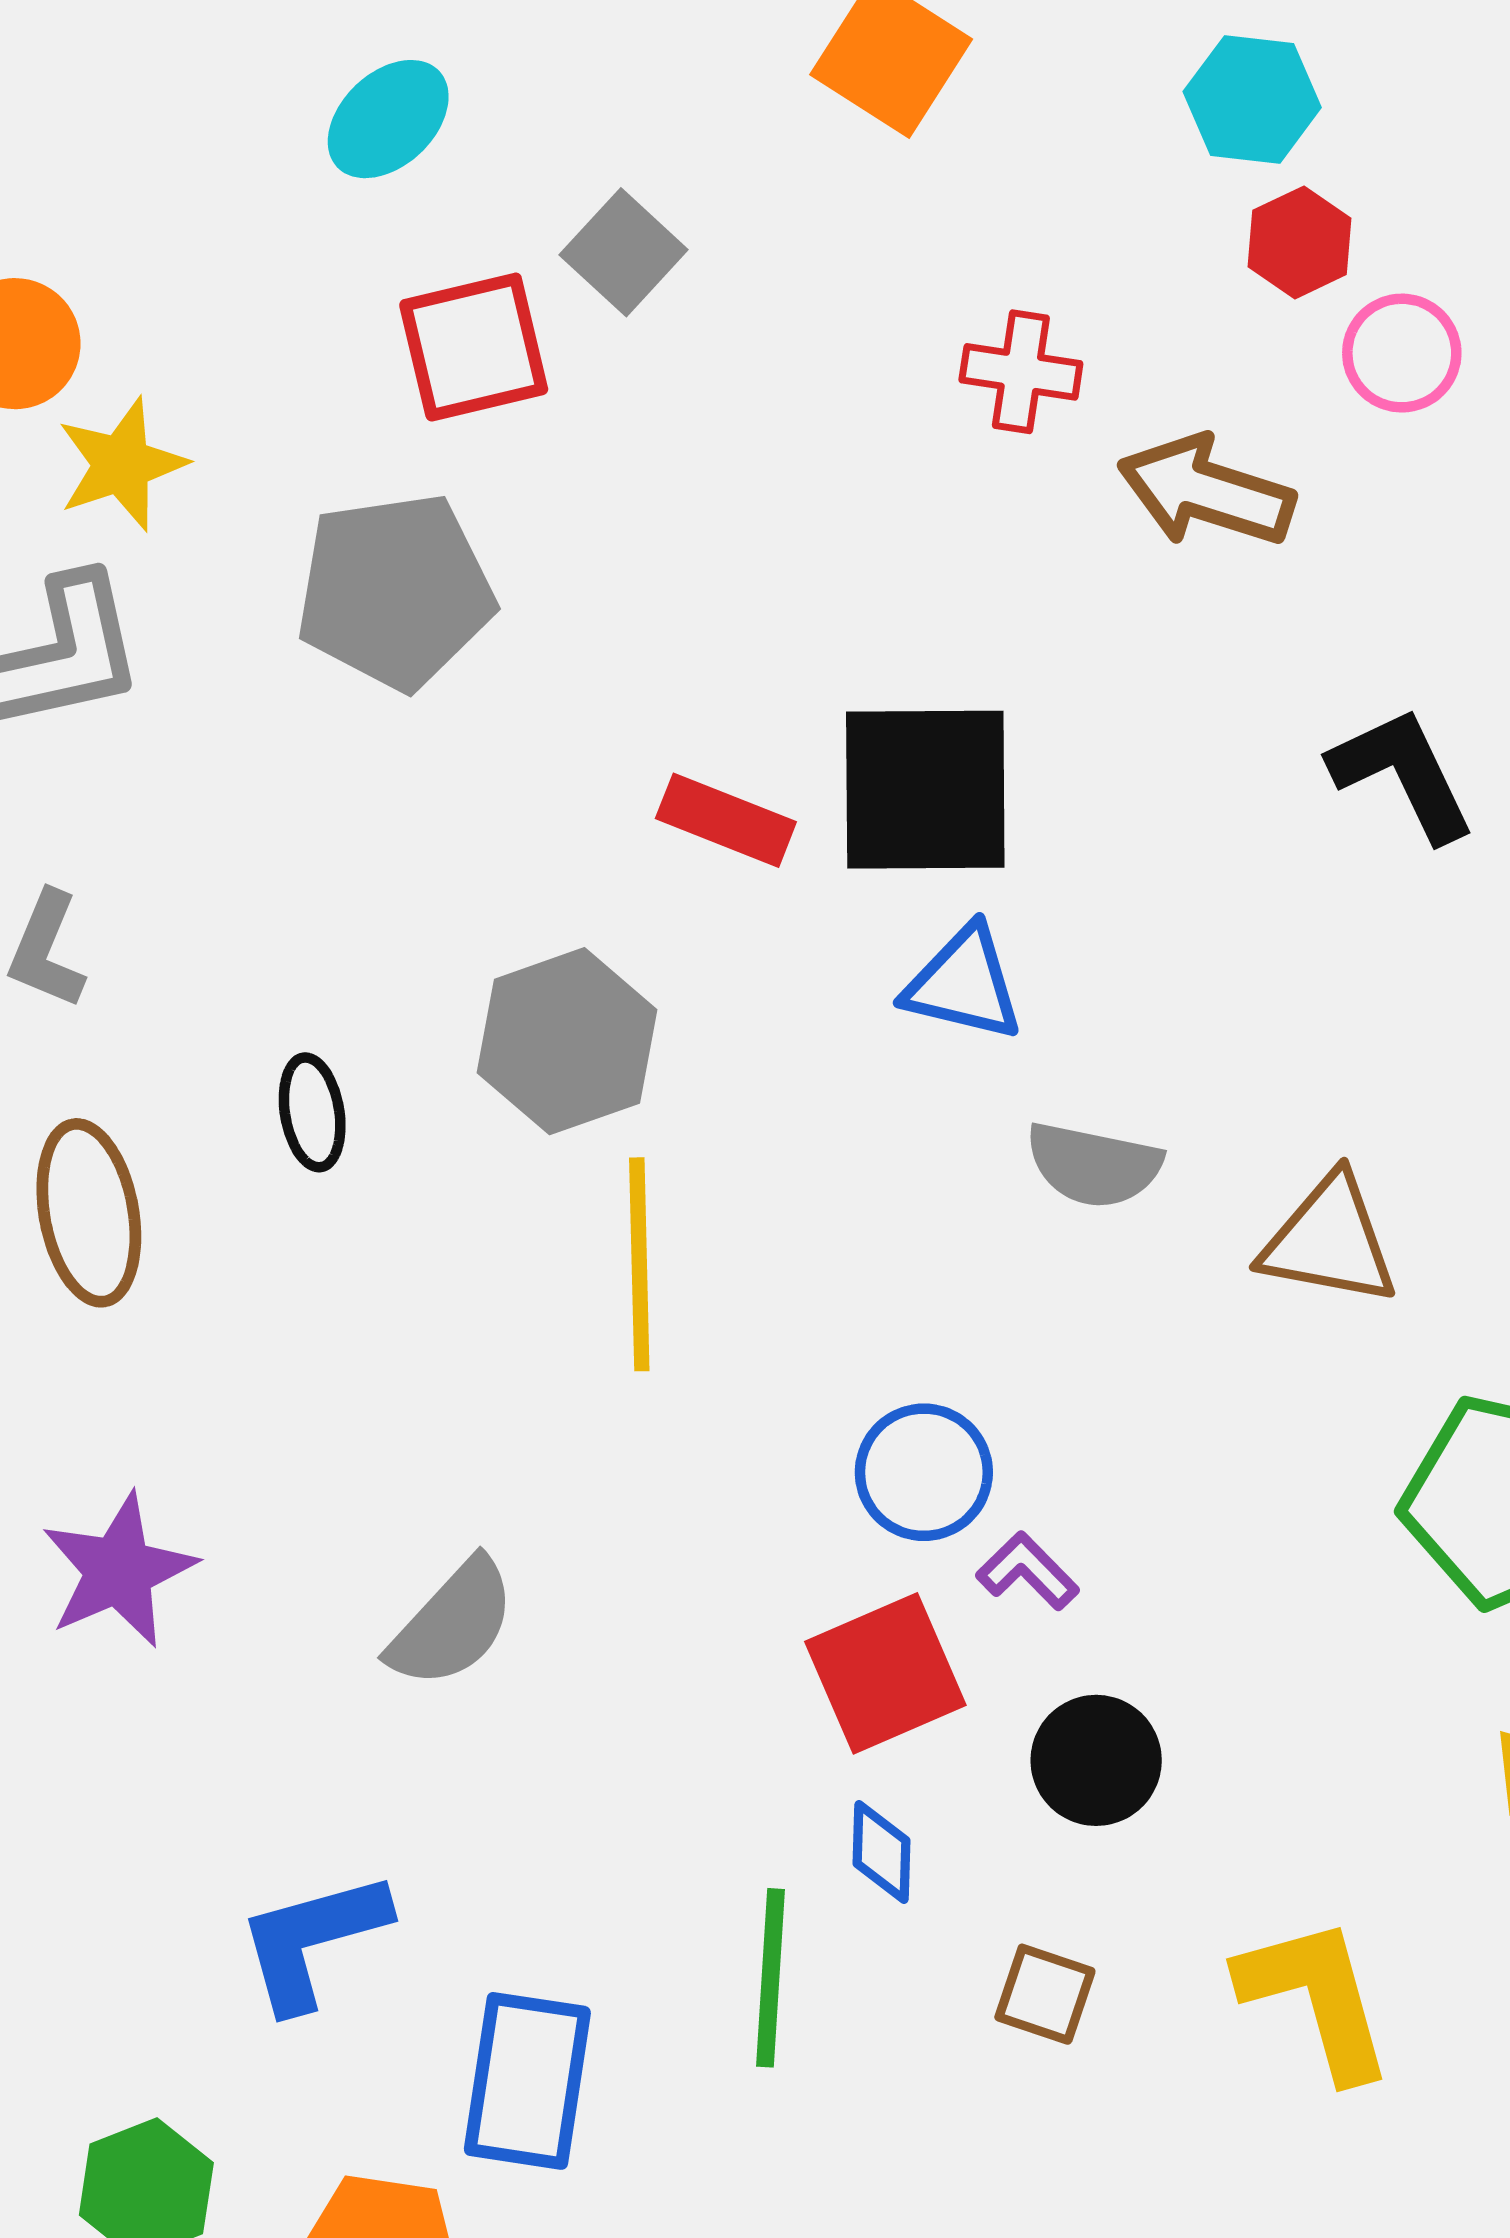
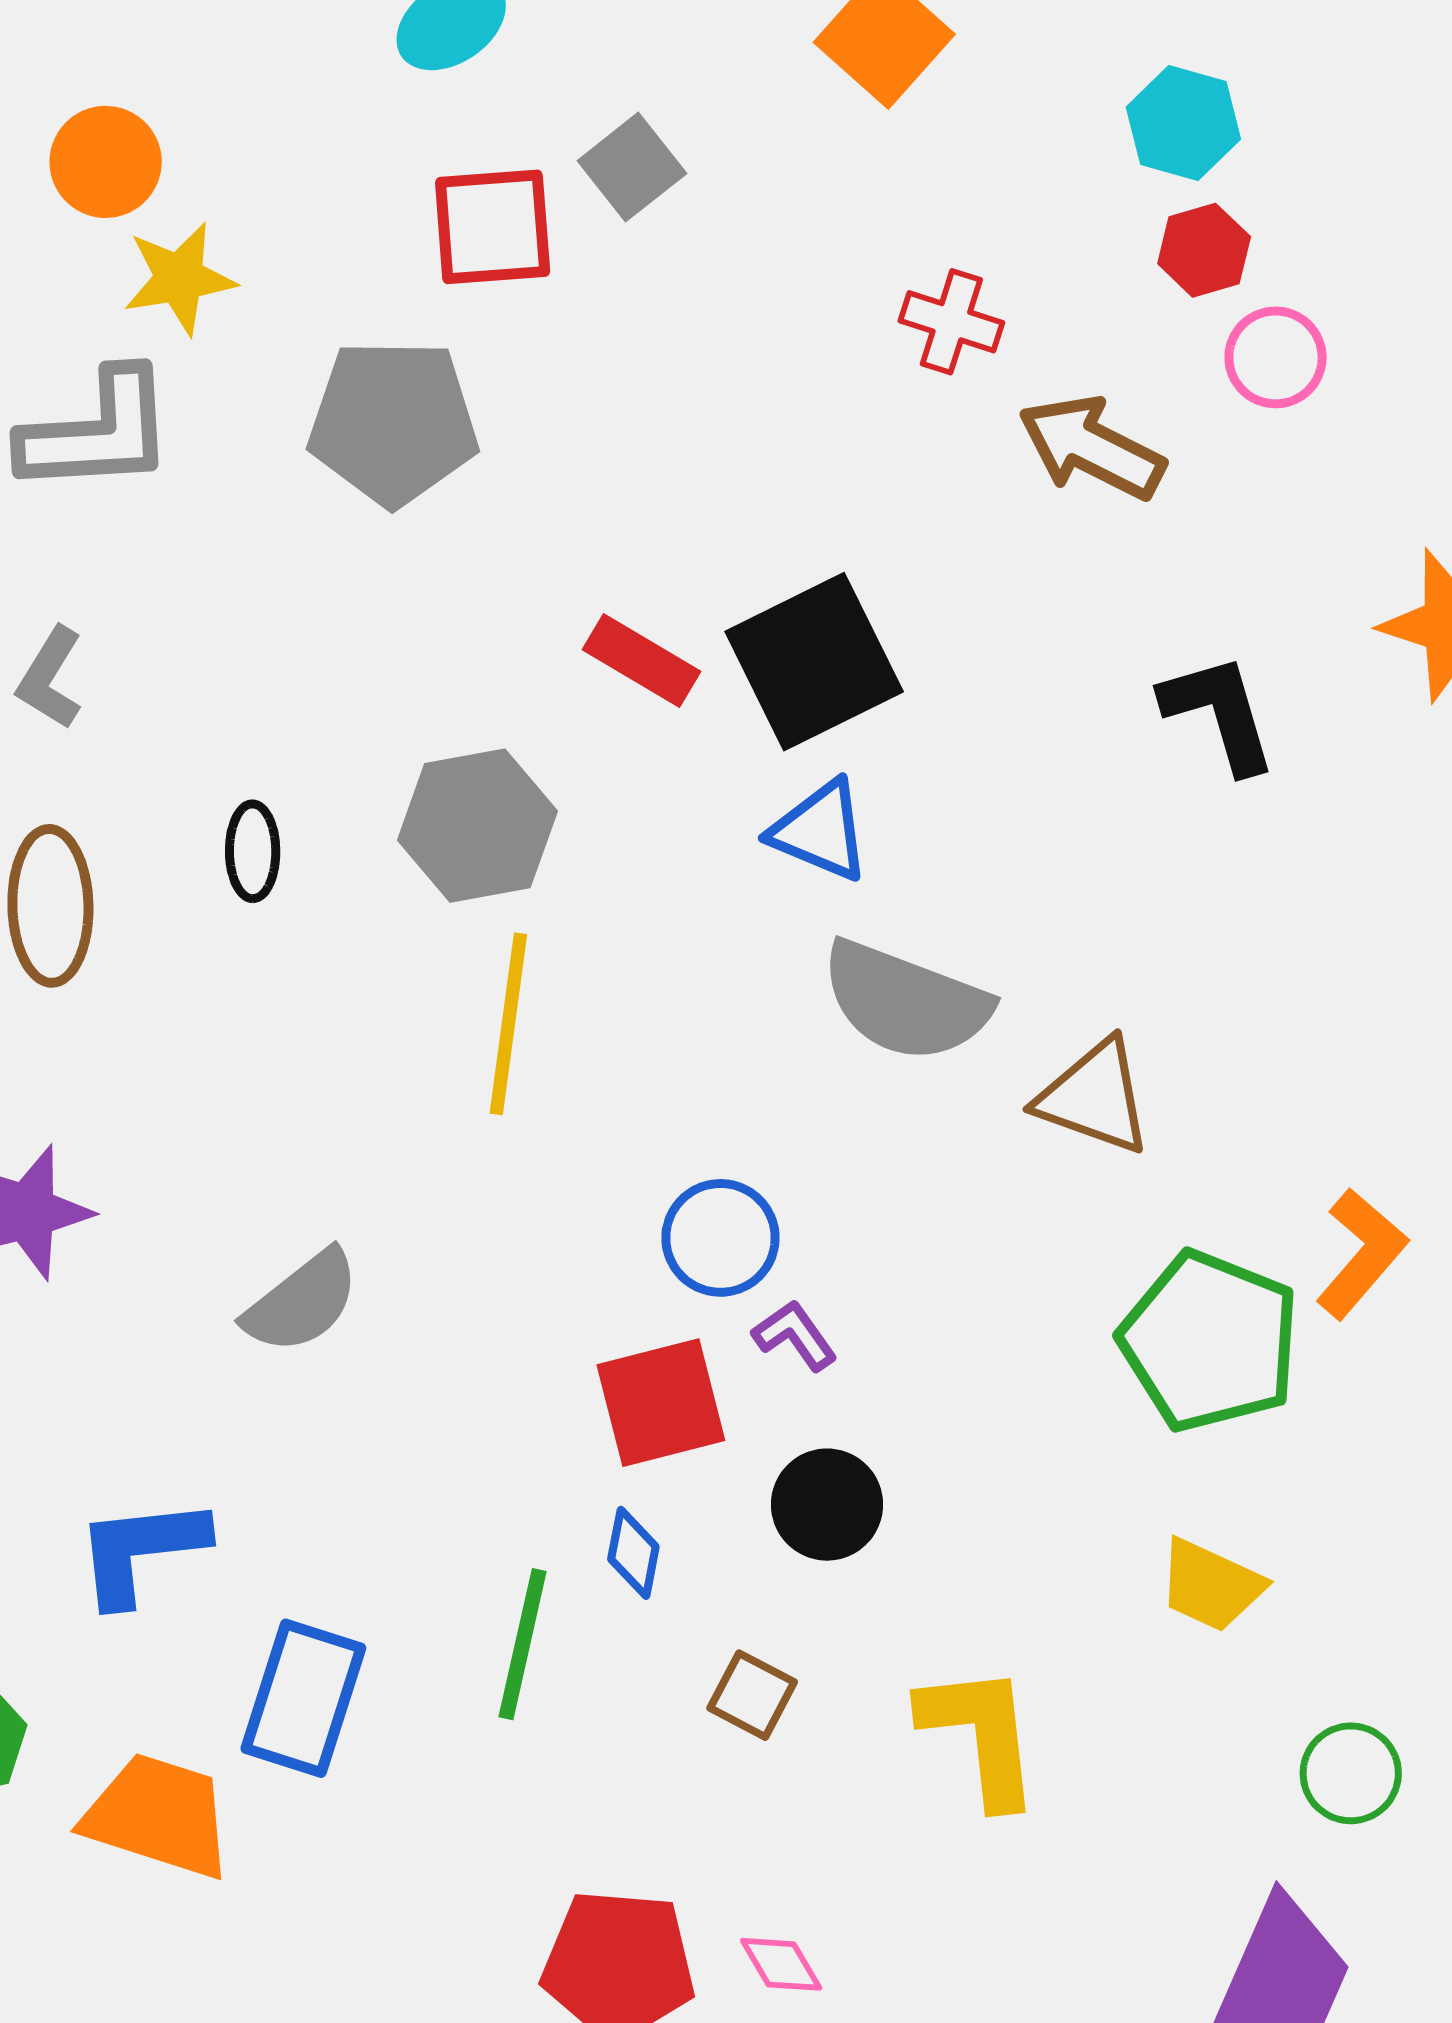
black square: (925, 790) -> (814, 662), turned -35
gray semicircle: (1094, 1165) -> (906, 1001), size x1.5

